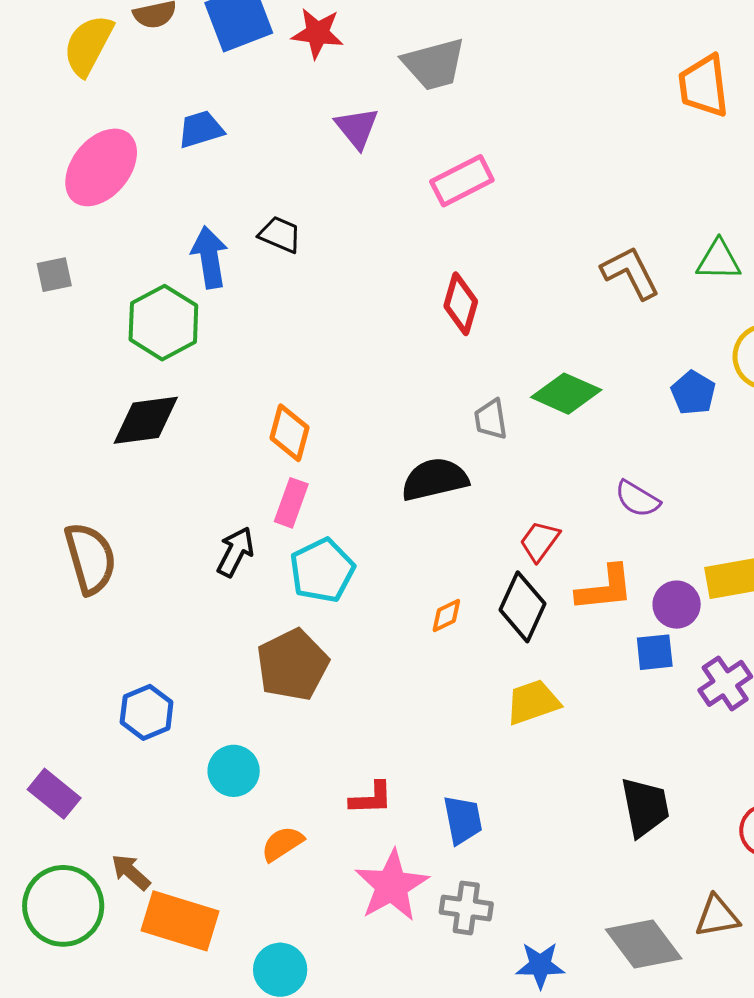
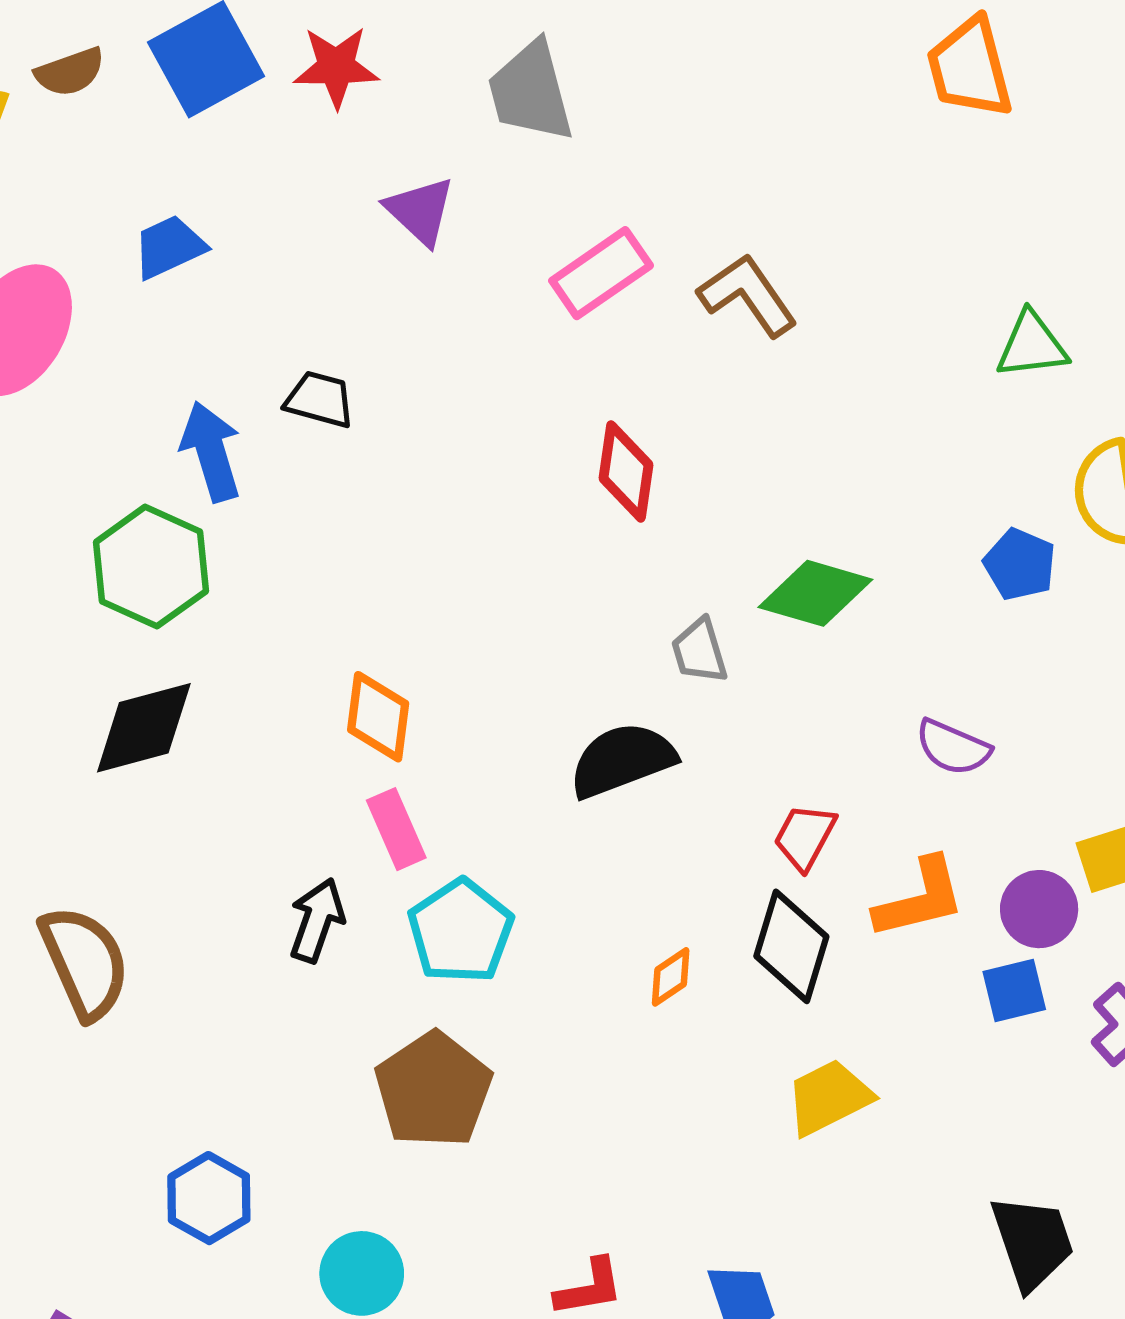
gray trapezoid: (434, 64) -> (531, 92), turned 98
brown L-shape: (630, 273) -> (748, 295), moved
pink rectangle: (291, 503) -> (396, 829), turned -36

